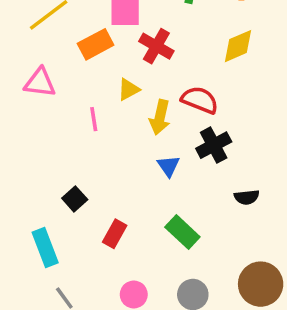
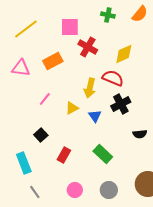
orange rectangle: (96, 44) -> (53, 61), moved
yellow diamond: (238, 46) -> (124, 54), moved
yellow triangle: (129, 90) -> (72, 108), moved
pink line: (94, 119) -> (45, 99), moved, turned 48

